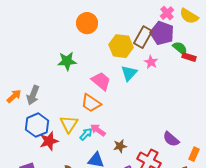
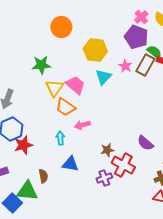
brown rectangle: (143, 37) -> (145, 65), moved
yellow triangle: (69, 124) -> (54, 88), moved
pink arrow: (98, 130) -> (82, 125), moved, turned -49
cyan arrow: (86, 134) -> (60, 138), turned -48
brown star: (120, 146) -> (107, 150), moved

